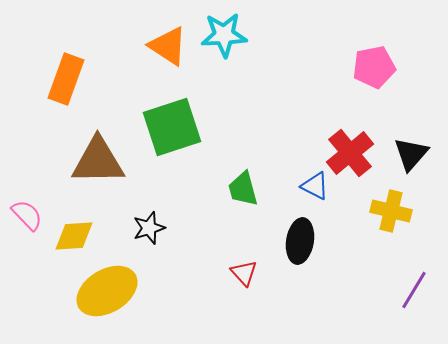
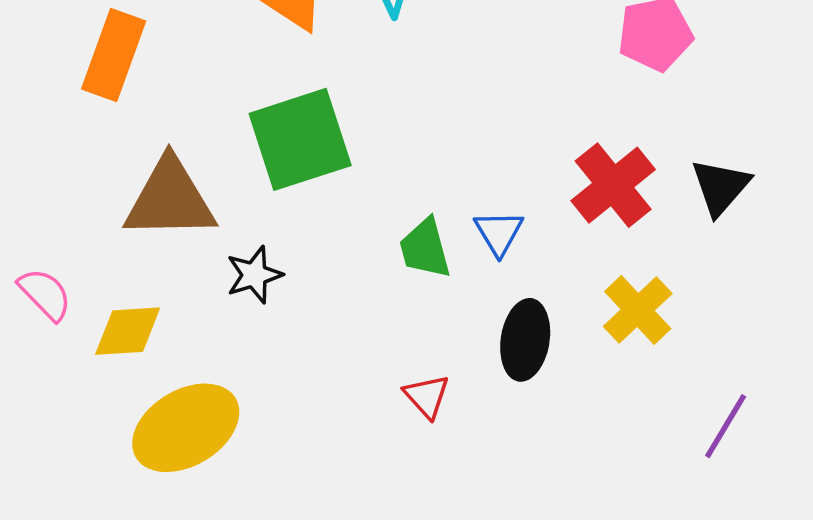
blue triangle: (315, 186) -> (499, 233), moved, turned 32
yellow cross: (391, 211) -> (638, 310), moved, turned 33
black star: (149, 228) -> (254, 275), moved

